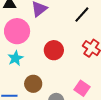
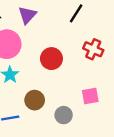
pink square: (82, 88) -> (90, 96), turned -35

